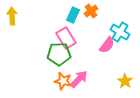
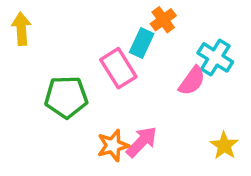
cyan rectangle: (73, 15) -> (142, 43), moved
green pentagon: (59, 54) -> (66, 97), moved
orange star: (63, 81) -> (113, 145), turned -30

